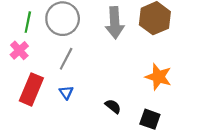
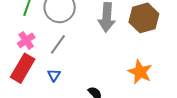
pink cross: (19, 50) -> (26, 40), moved

